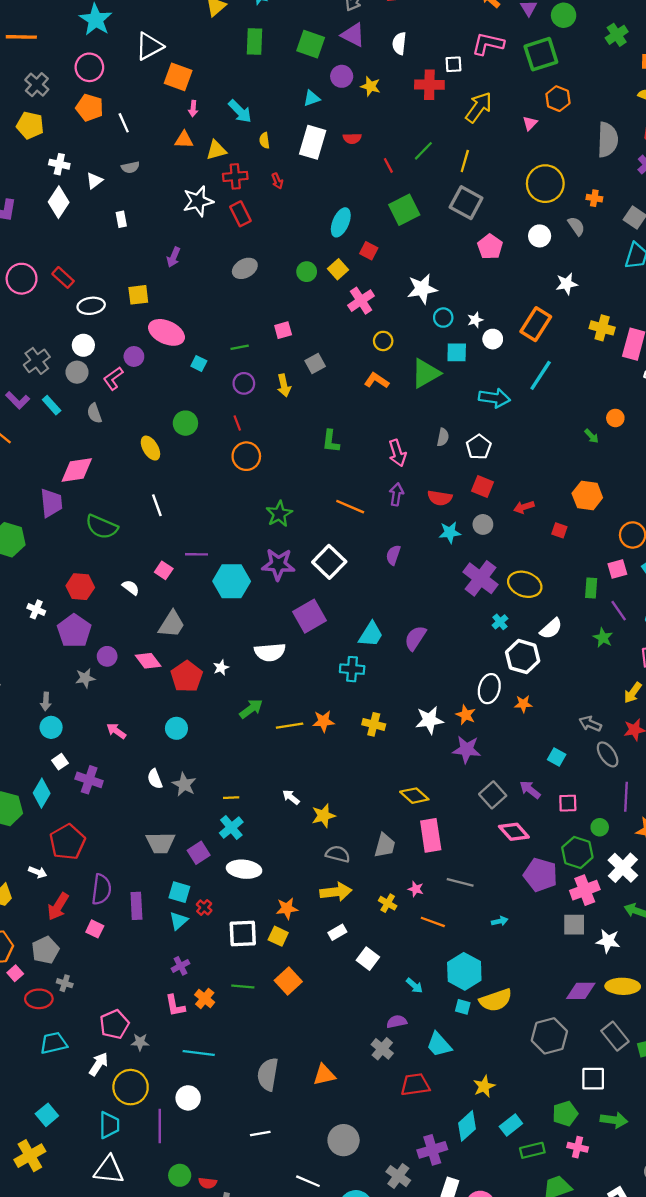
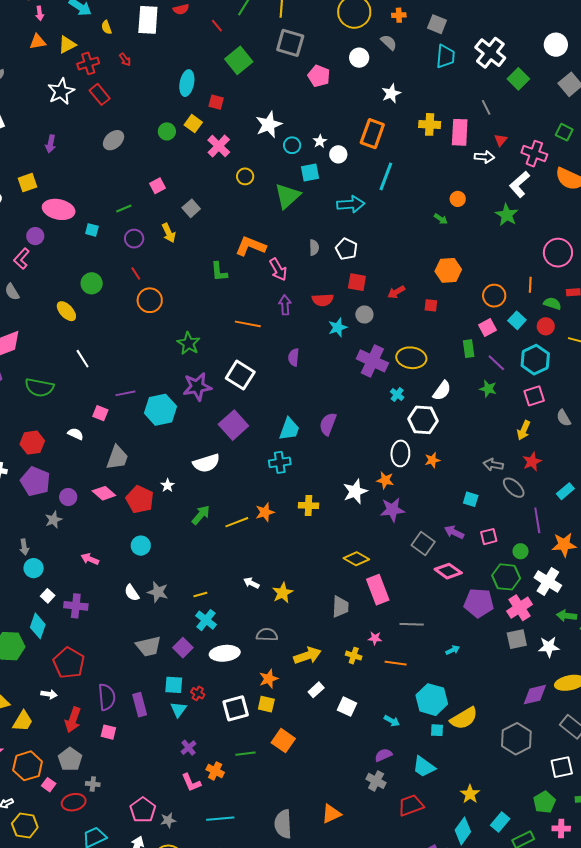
orange L-shape: (377, 381) -> (251, 246), moved, size x1.4
gray semicircle: (338, 854) -> (267, 635), moved

